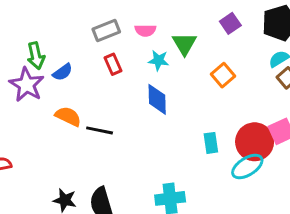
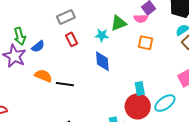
pink semicircle: (145, 30) -> (141, 18), moved
green triangle: (184, 44) -> (119, 23), turned 42
orange square: (223, 75) -> (145, 43), turned -35
red circle: (255, 142) -> (138, 106), moved

